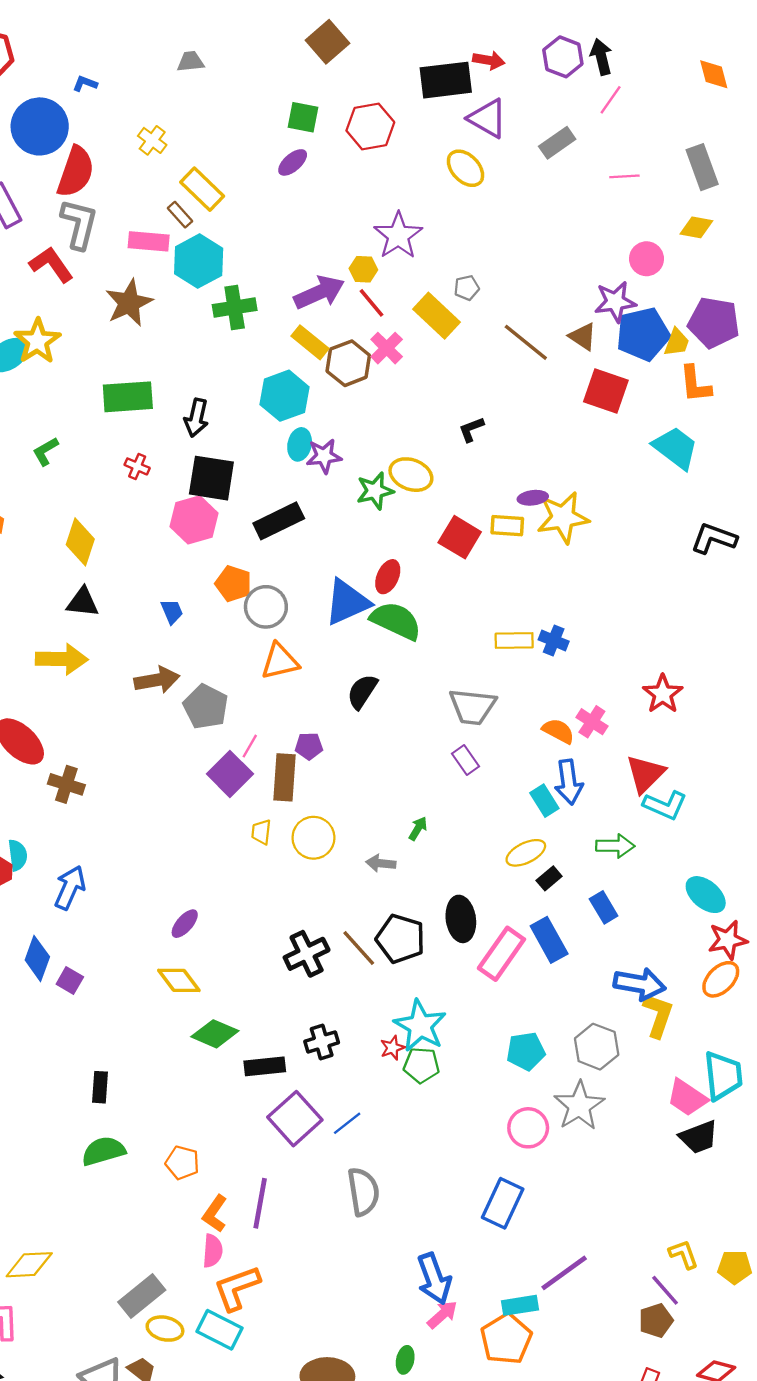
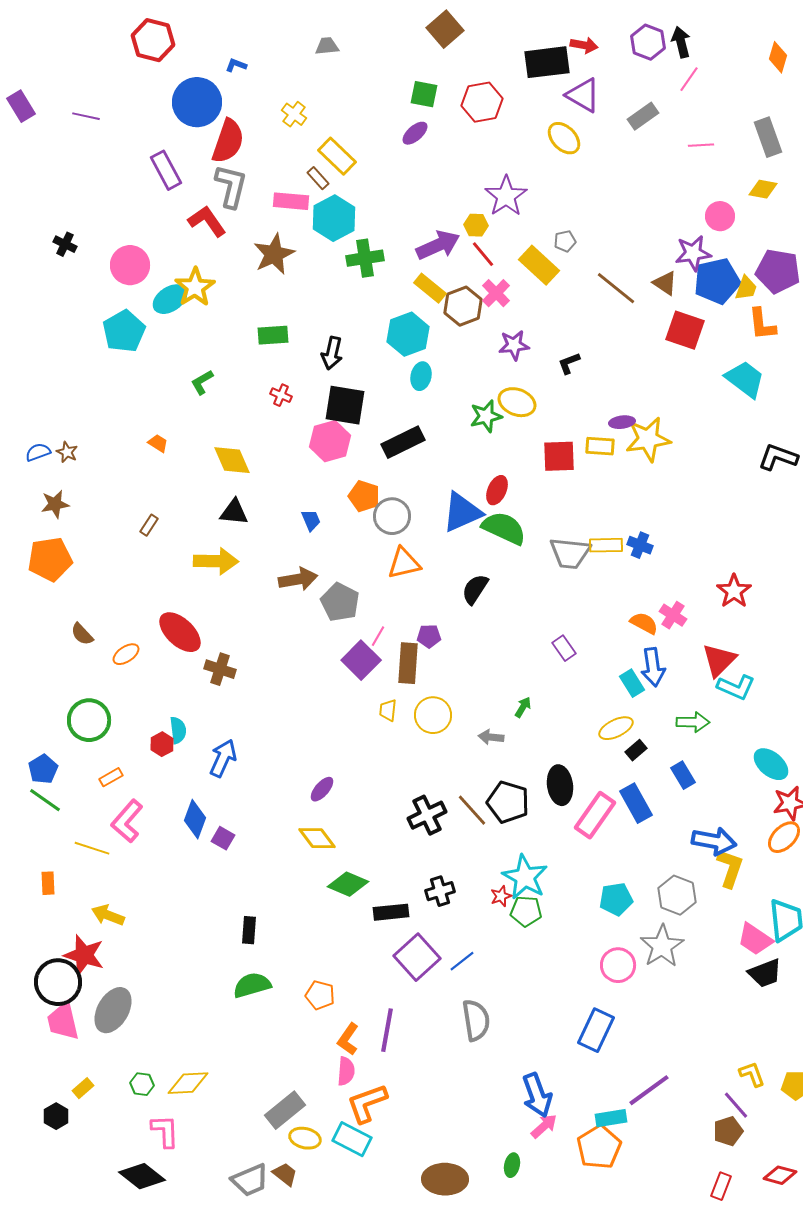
orange diamond: (714, 74) -> (778, 57), turned 32
green rectangle: (128, 397) -> (273, 335), size x0.7
purple star: (324, 456) -> (514, 345), moved
red square: (460, 537) -> (559, 456), turned -33
yellow diamond: (80, 542) -> (232, 460), turned -42
gray trapezoid: (472, 707) -> (570, 553), moved

